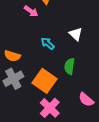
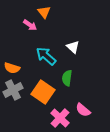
cyan arrow: (48, 43) -> (46, 56), size x1.5
pink cross: (50, 108) -> (60, 118), moved

